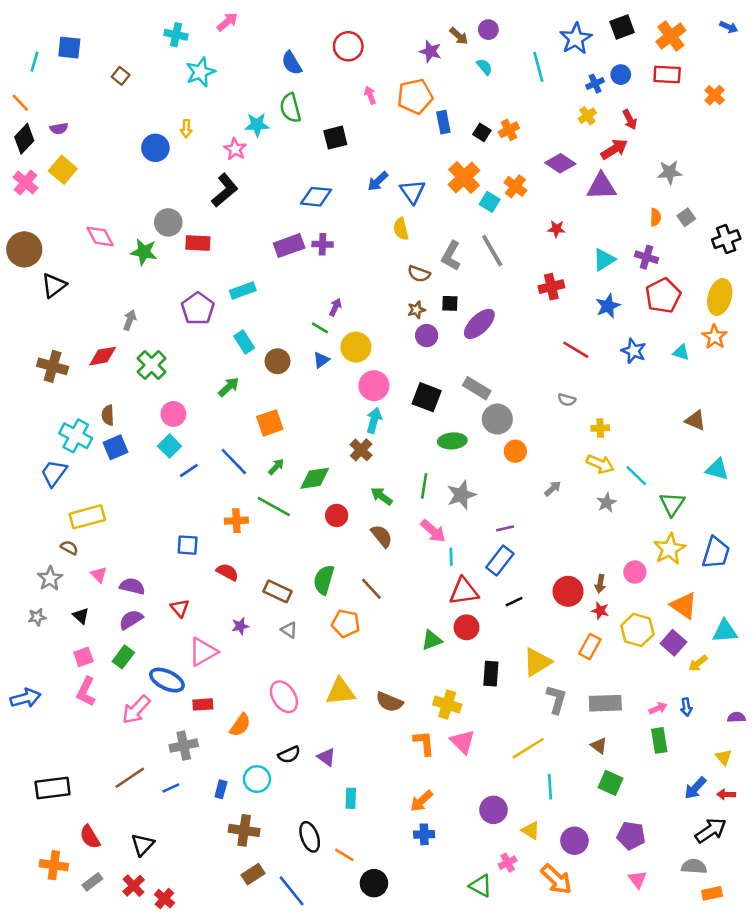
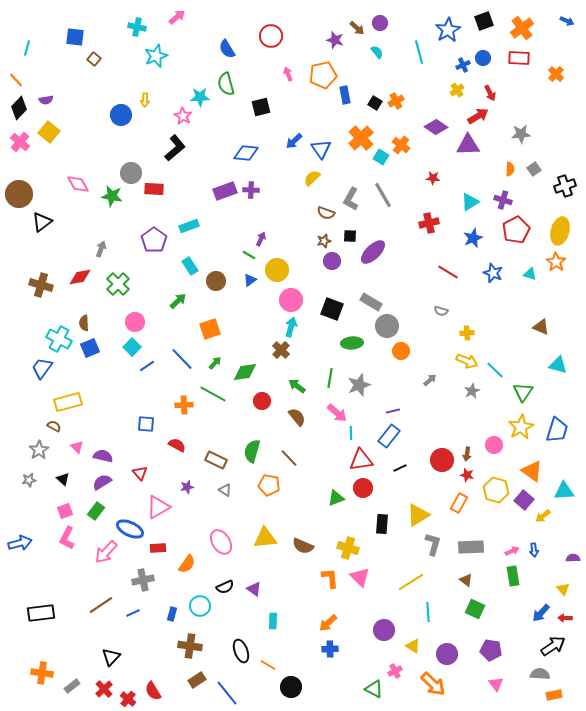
blue square: (69, 48) -> (75, 37), moved
yellow semicircle: (401, 229) -> (312, 178), turned 60
red semicircle: (90, 837) -> (153, 691), moved

